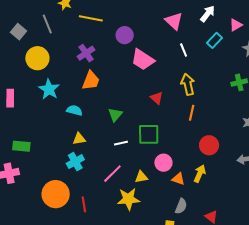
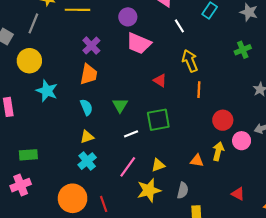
gray line: (47, 24) -> (33, 23), turned 54
purple circle: (125, 35) -> (128, 17), moved
purple cross: (86, 53) -> (91, 46), moved
cyan semicircle: (74, 110) -> (86, 107), moved, turned 63
pink circle: (163, 163) -> (242, 141), moved
gray semicircle: (181, 206) -> (183, 190), moved

